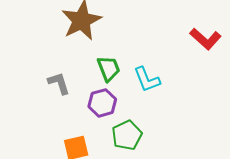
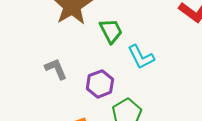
green trapezoid: (109, 69) -> (111, 31), moved

